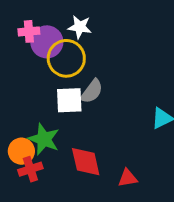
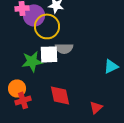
gray semicircle: (92, 91) -> (64, 48), turned 54
green star: (44, 139) -> (32, 61), moved, turned -30
red triangle: (128, 178) -> (96, 107), moved, turned -32

